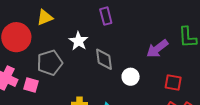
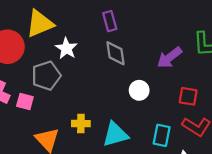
yellow triangle: (45, 17) -> (40, 24), size x1.5
white star: (78, 41) -> (66, 48), moved
gray diamond: (104, 59) -> (116, 53), moved

